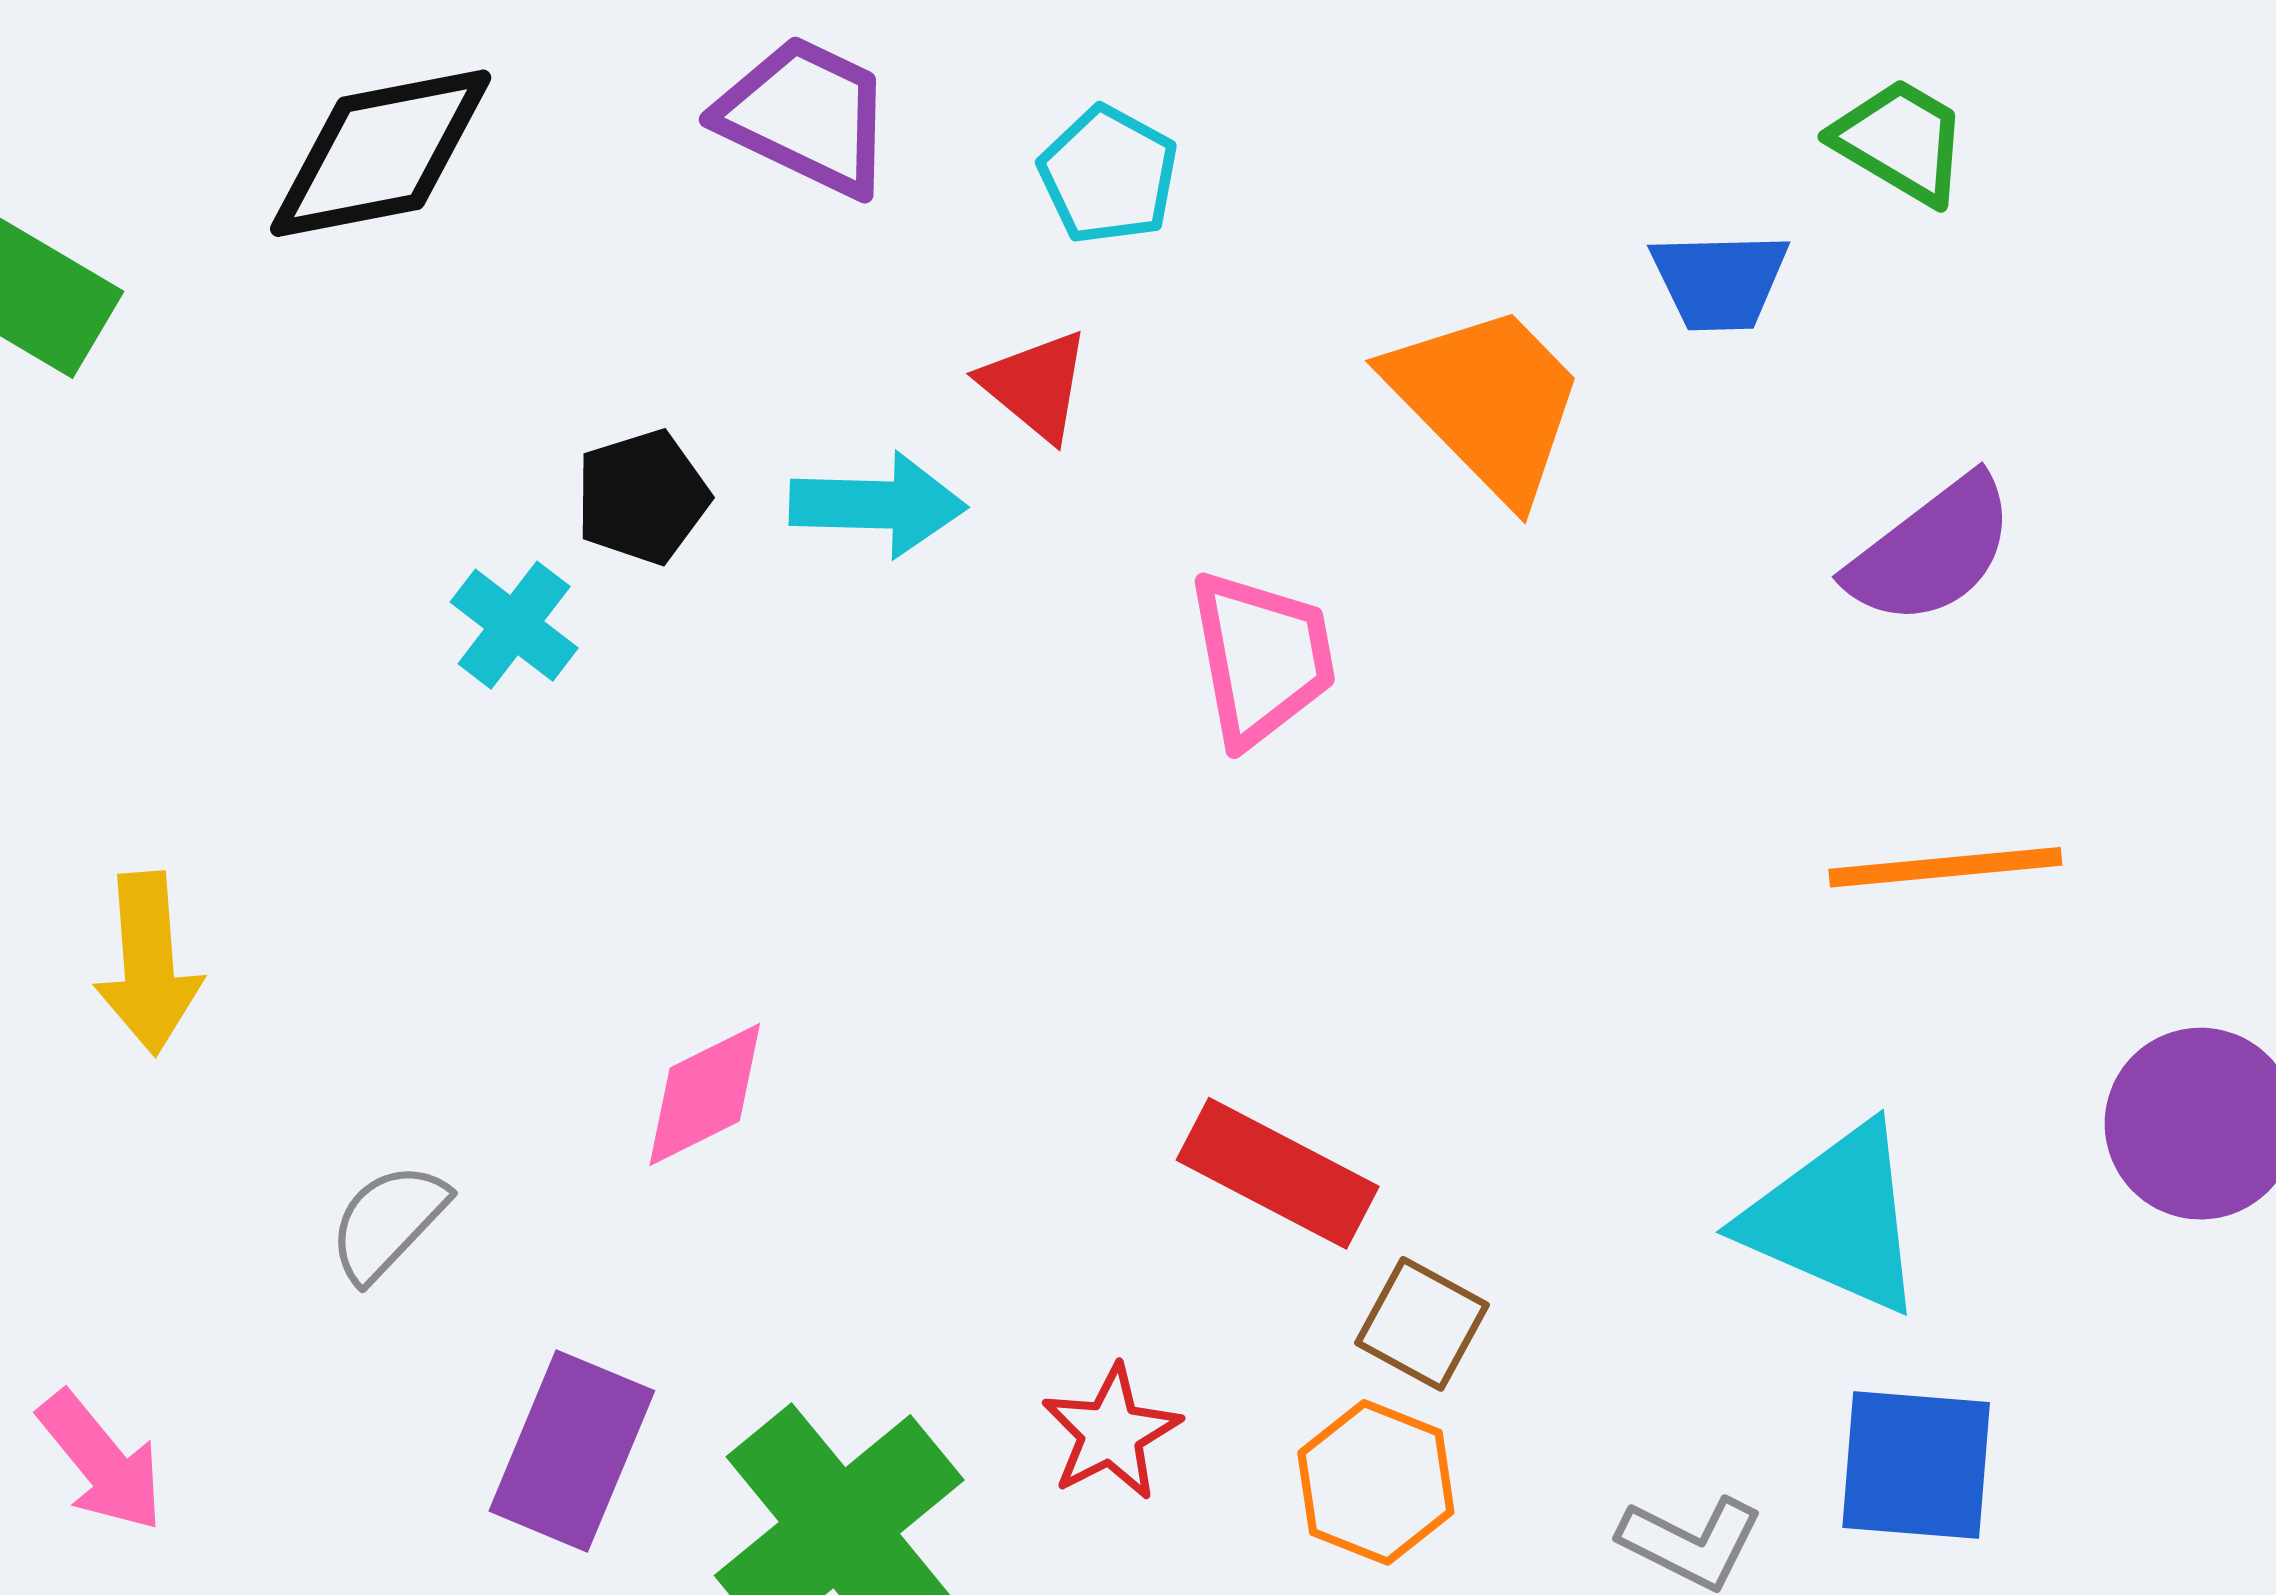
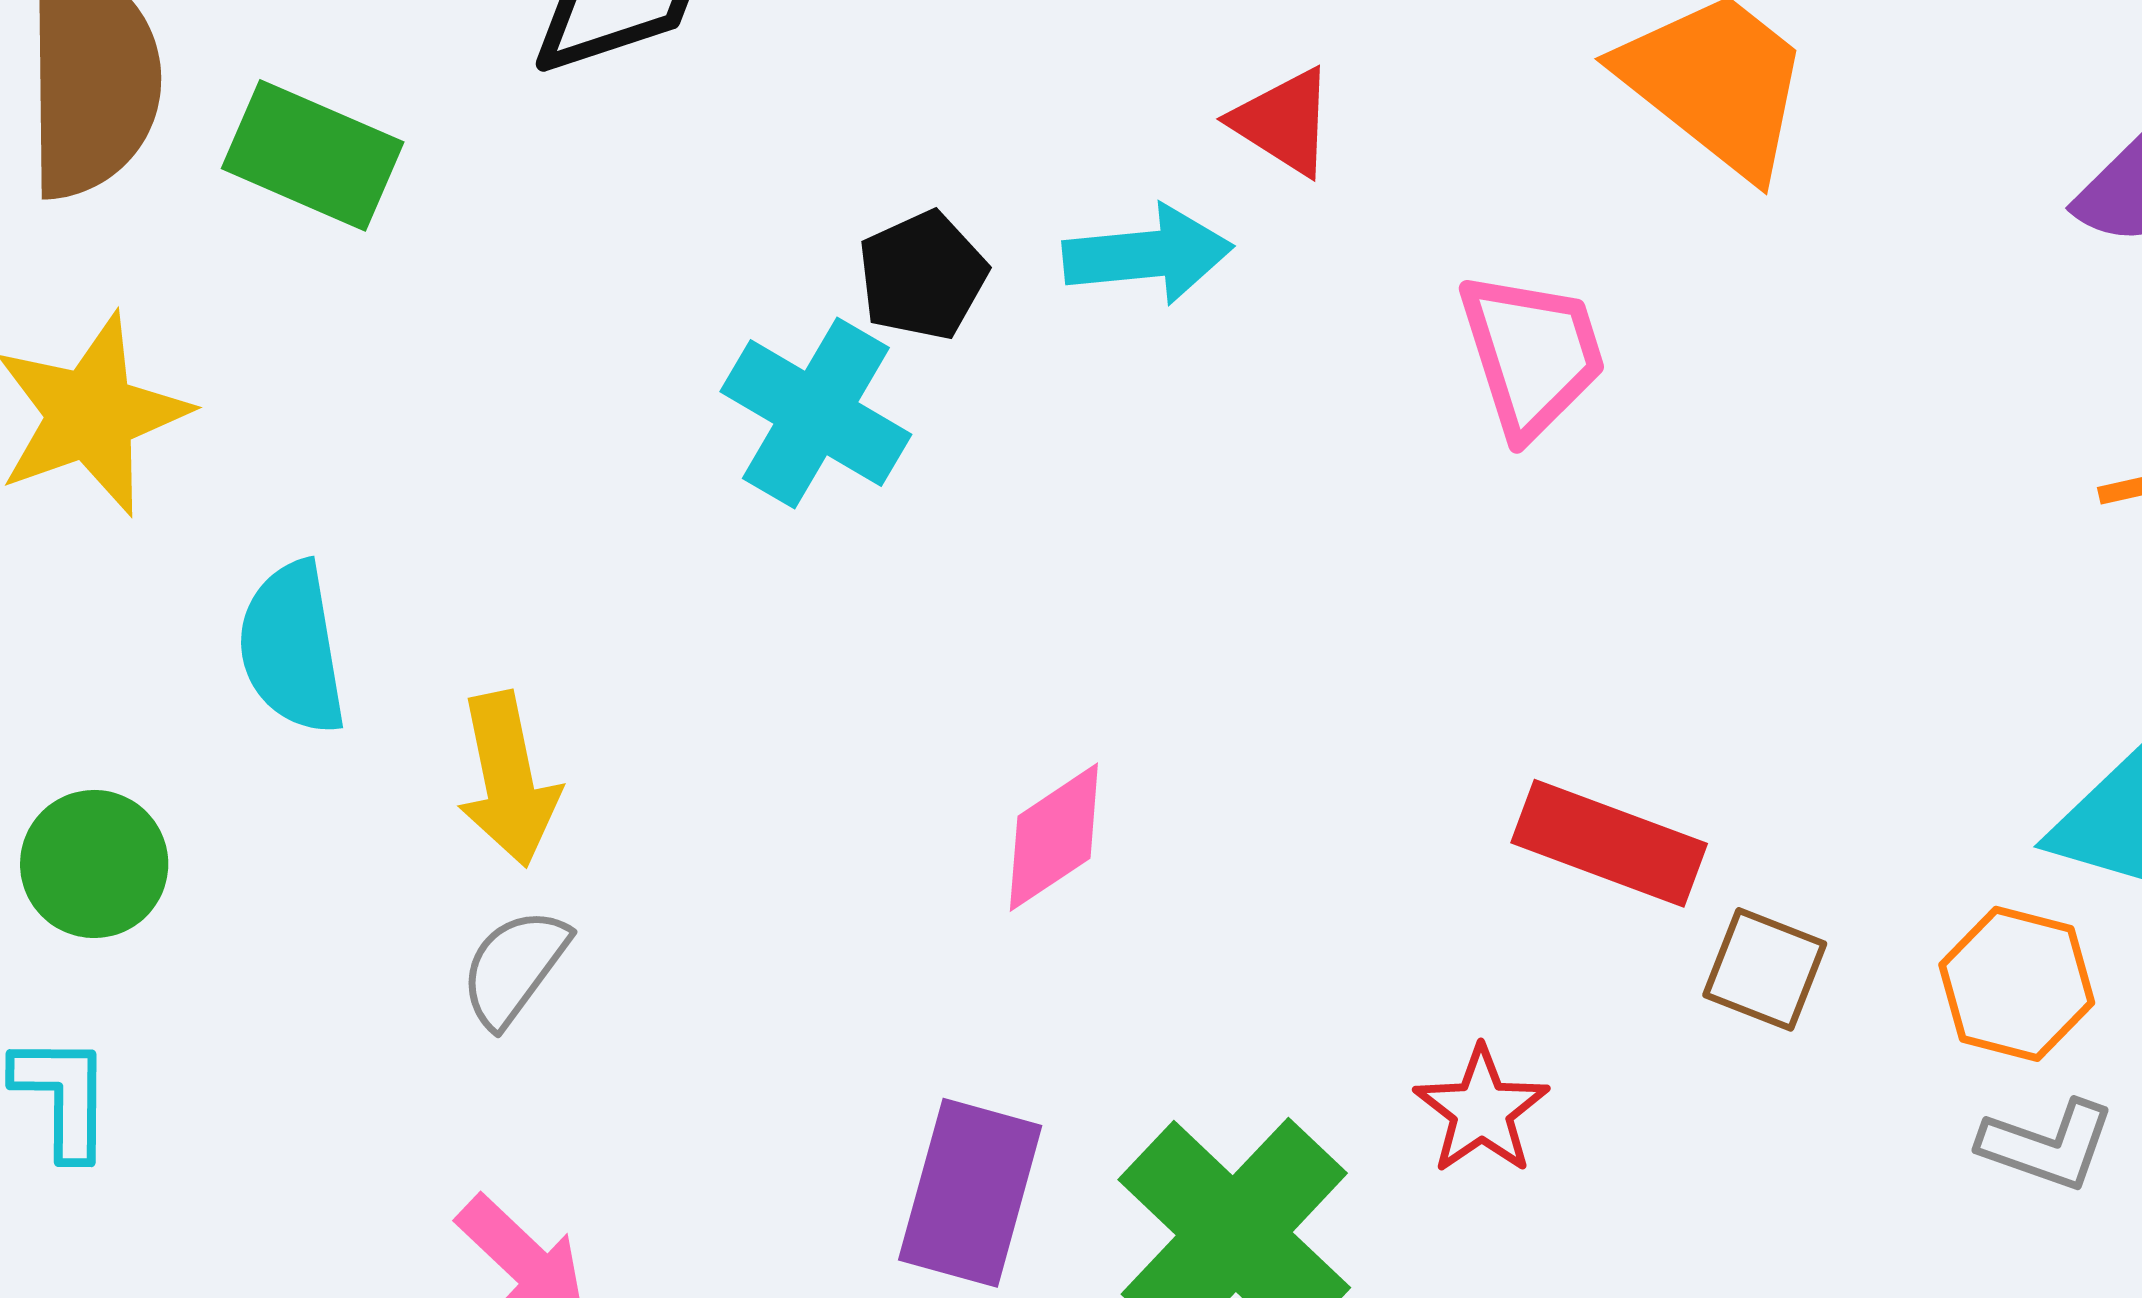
cyan cross: (514, 625) -> (816, 413), size x1.5
gray semicircle: (388, 1222) -> (514, 967), moved
orange hexagon: (1376, 1482) -> (2017, 984), moved

